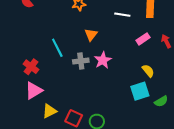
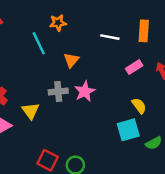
cyan line: (57, 48) -> (39, 43), moved
yellow triangle: (49, 111) -> (31, 111), moved, turned -42

